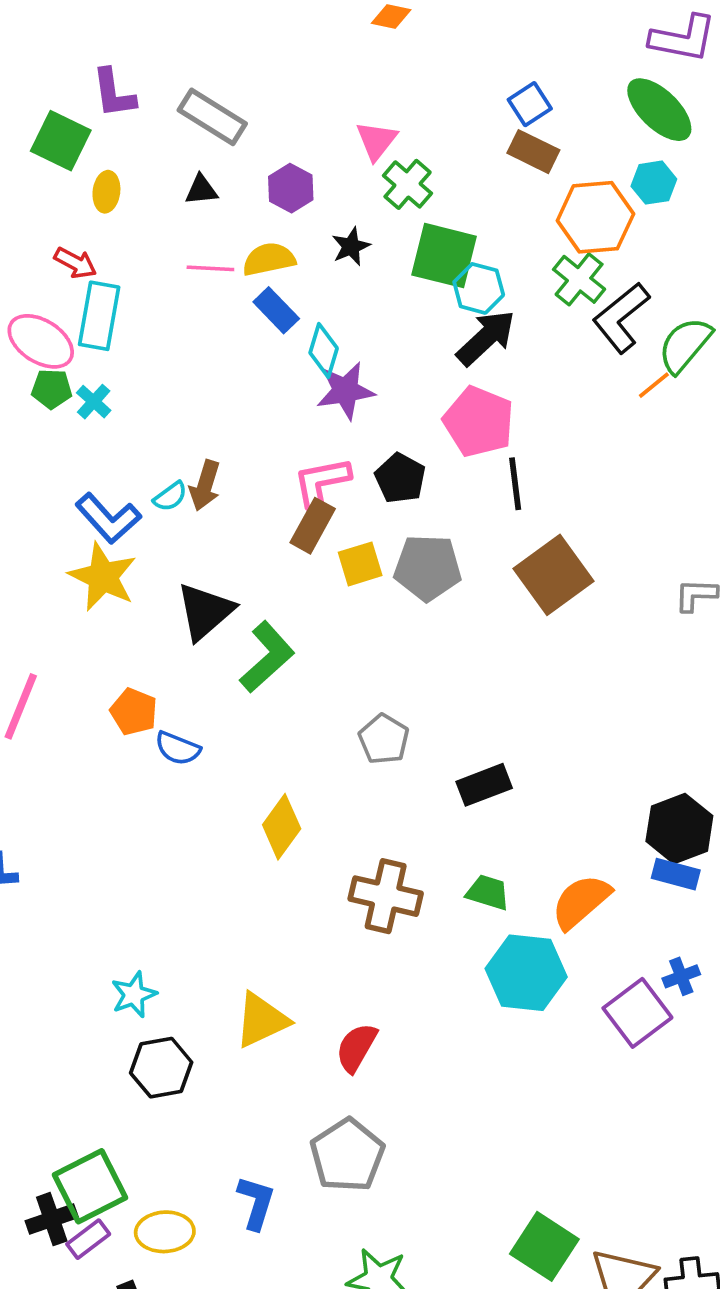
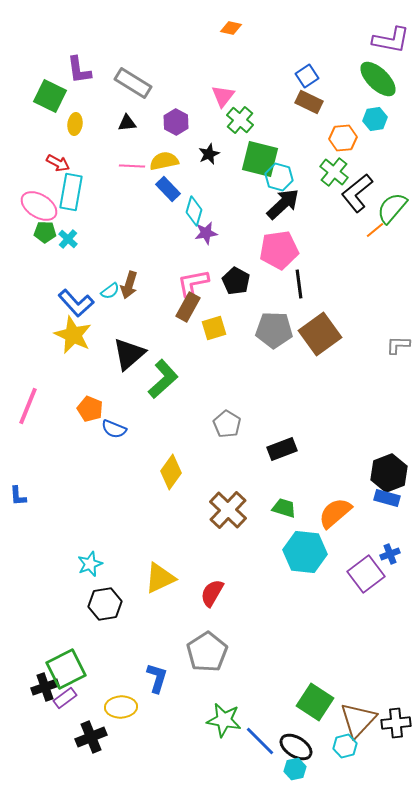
orange hexagon: (595, 217) -> (343, 138), size x0.7
purple star: (345, 391) -> (206, 233), size x0.7
pink pentagon: (479, 422) -> (279, 250), turned -30
gray pentagon: (428, 568) -> (274, 330), moved
brown cross: (386, 896) -> (228, 510), turned 30
yellow ellipse: (165, 1232) -> (121, 707), moved

